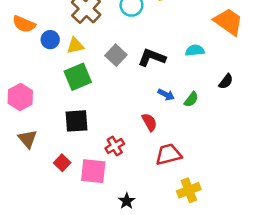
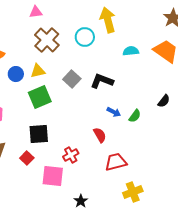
blue circle: (50, 40) -> (16, 74), moved
cyan semicircle: (195, 50) -> (131, 51), moved
red square: (62, 163) -> (27, 158), moved

